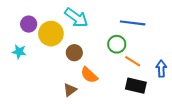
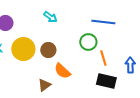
cyan arrow: (76, 18) -> (50, 17), size x0.6
yellow circle: (51, 34) -> (23, 49), moved
orange line: (133, 61) -> (103, 58), turned 42

